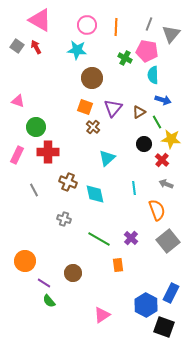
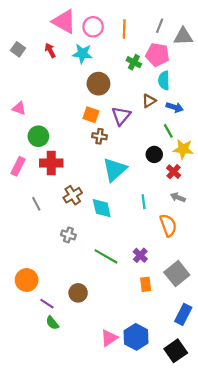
pink triangle: (40, 20) -> (64, 21), moved
gray triangle: (171, 34) -> (183, 36), turned 48
red arrow: (36, 47) -> (50, 50), moved
brown triangle: (139, 112) -> (149, 101), moved
brown cross: (93, 127) -> (100, 136), turned -32
cyan triangle: (107, 158) -> (115, 169), size x1.4
brown cross: (68, 182) -> (73, 195), turned 36
gray square: (168, 241) -> (177, 274), moved
orange rectangle: (118, 265) -> (146, 284), moved
blue hexagon: (146, 305) -> (136, 337), moved
black square: (164, 327) -> (176, 351), turned 35

